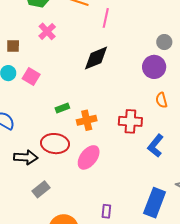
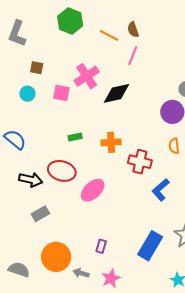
pink cross: (47, 31) -> (87, 76), moved, size x1.4
pink square: (31, 77) -> (61, 93), moved, turned -30
orange cross: (87, 120) -> (111, 142), moved

